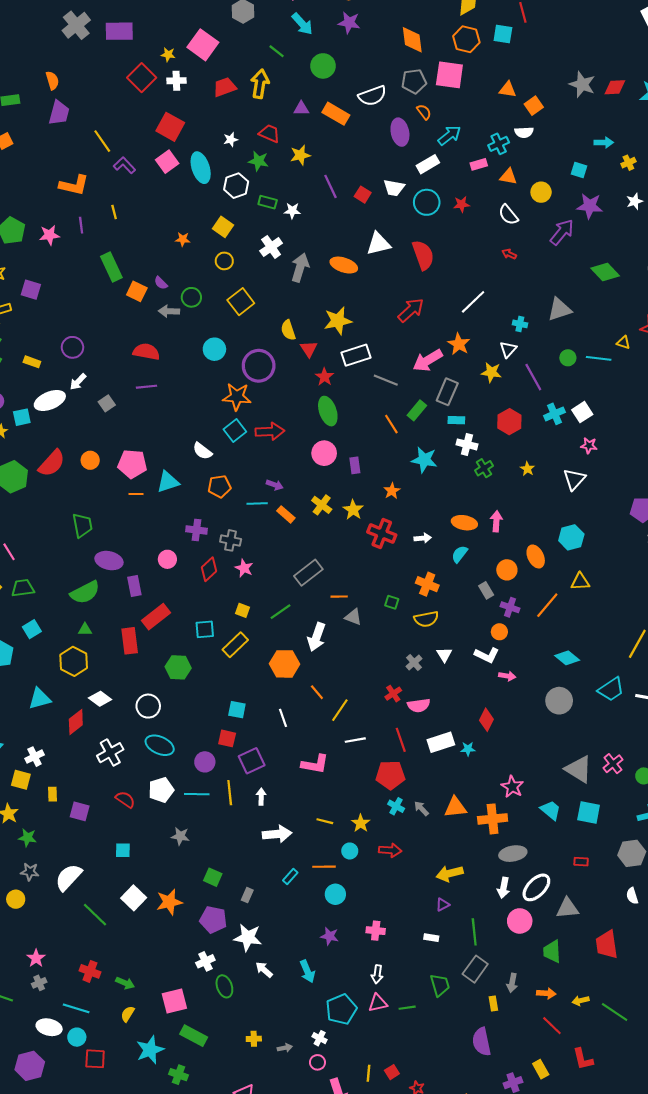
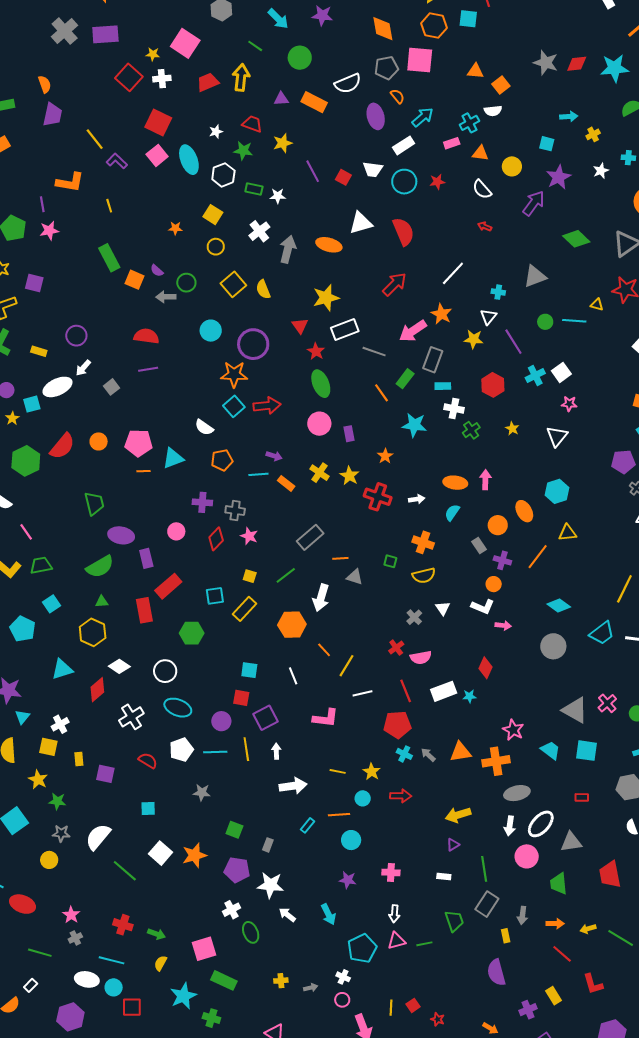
purple star: (590, 206) -> (559, 177), turned -30
purple line: (81, 225) -> (42, 204), moved
yellow semicircle: (288, 330) -> (263, 289), moved

